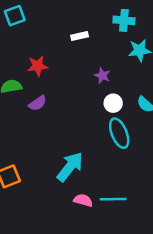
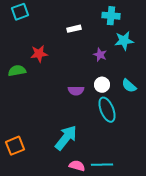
purple star: (102, 76) -> (100, 55), moved
purple semicircle: (38, 103) -> (76, 91), moved, turned 35

